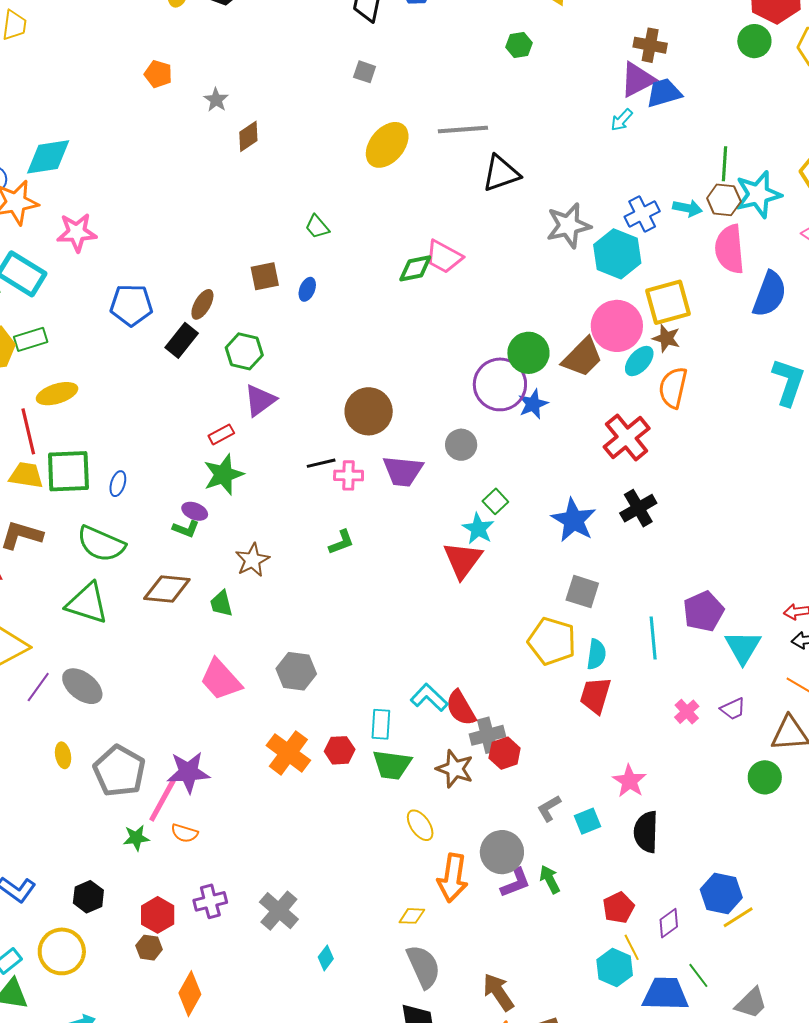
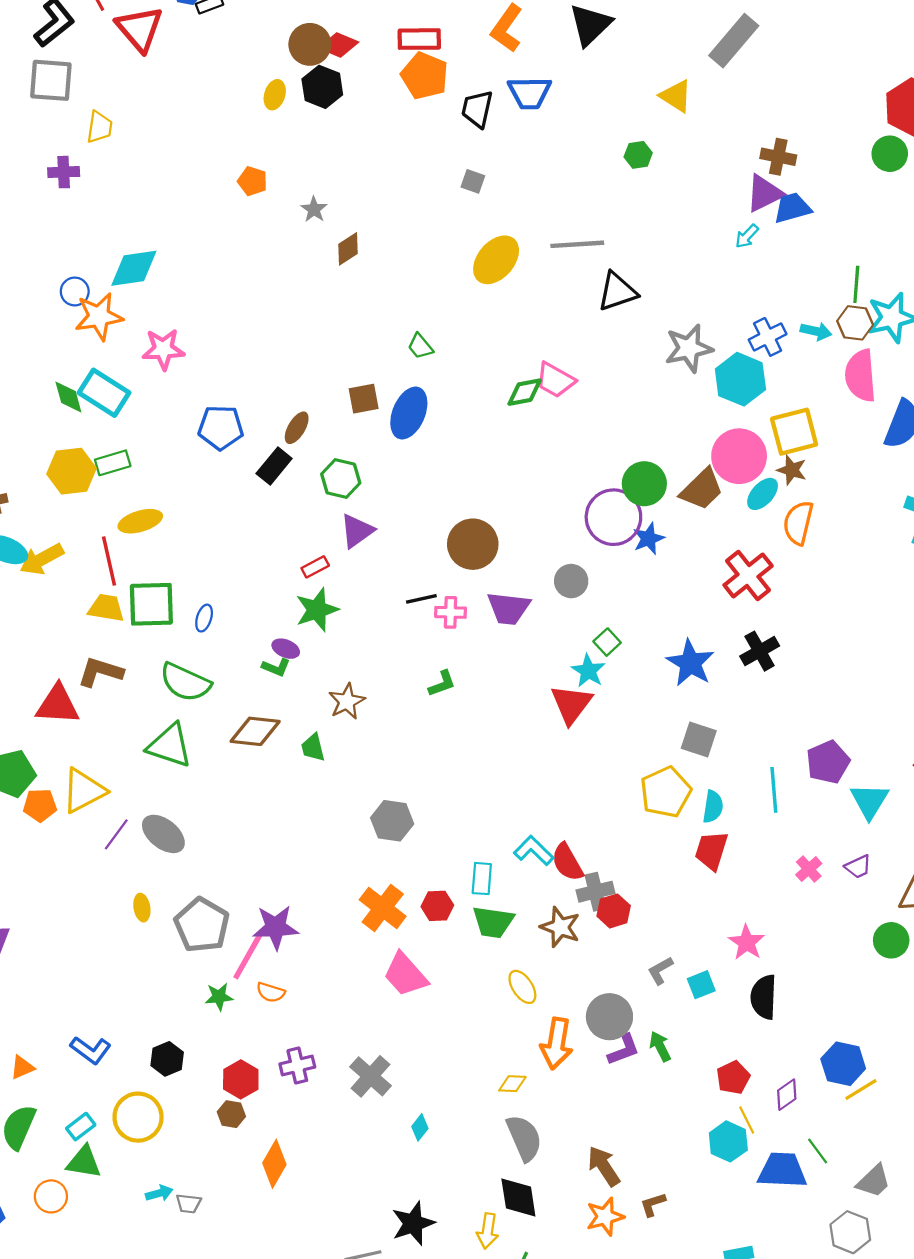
blue ellipse: (307, 289) -> (409, 413), size x2.0
yellow pentagon: (552, 641) -> (666, 792), turned 30
pink trapezoid: (221, 680) -> (405, 975), moved

